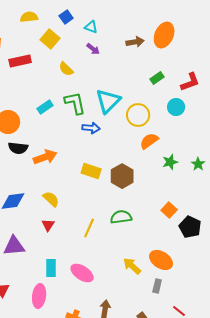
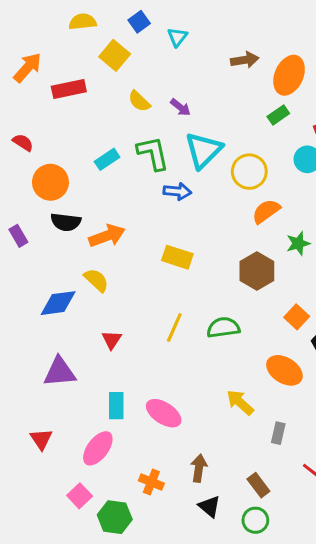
cyan triangle: (91, 27) -> (177, 37), turned 48
orange ellipse: (164, 35) -> (289, 75), moved
purple arrow: (93, 49) -> (180, 107), moved
brown hexagon: (122, 176) -> (257, 271), moved
yellow semicircle: (51, 199) -> (96, 280), moved
yellow line: (89, 228) -> (174, 328), moved
orange ellipse: (161, 260) -> (284, 370), moved
pink ellipse: (39, 296) -> (98, 448), turned 30

